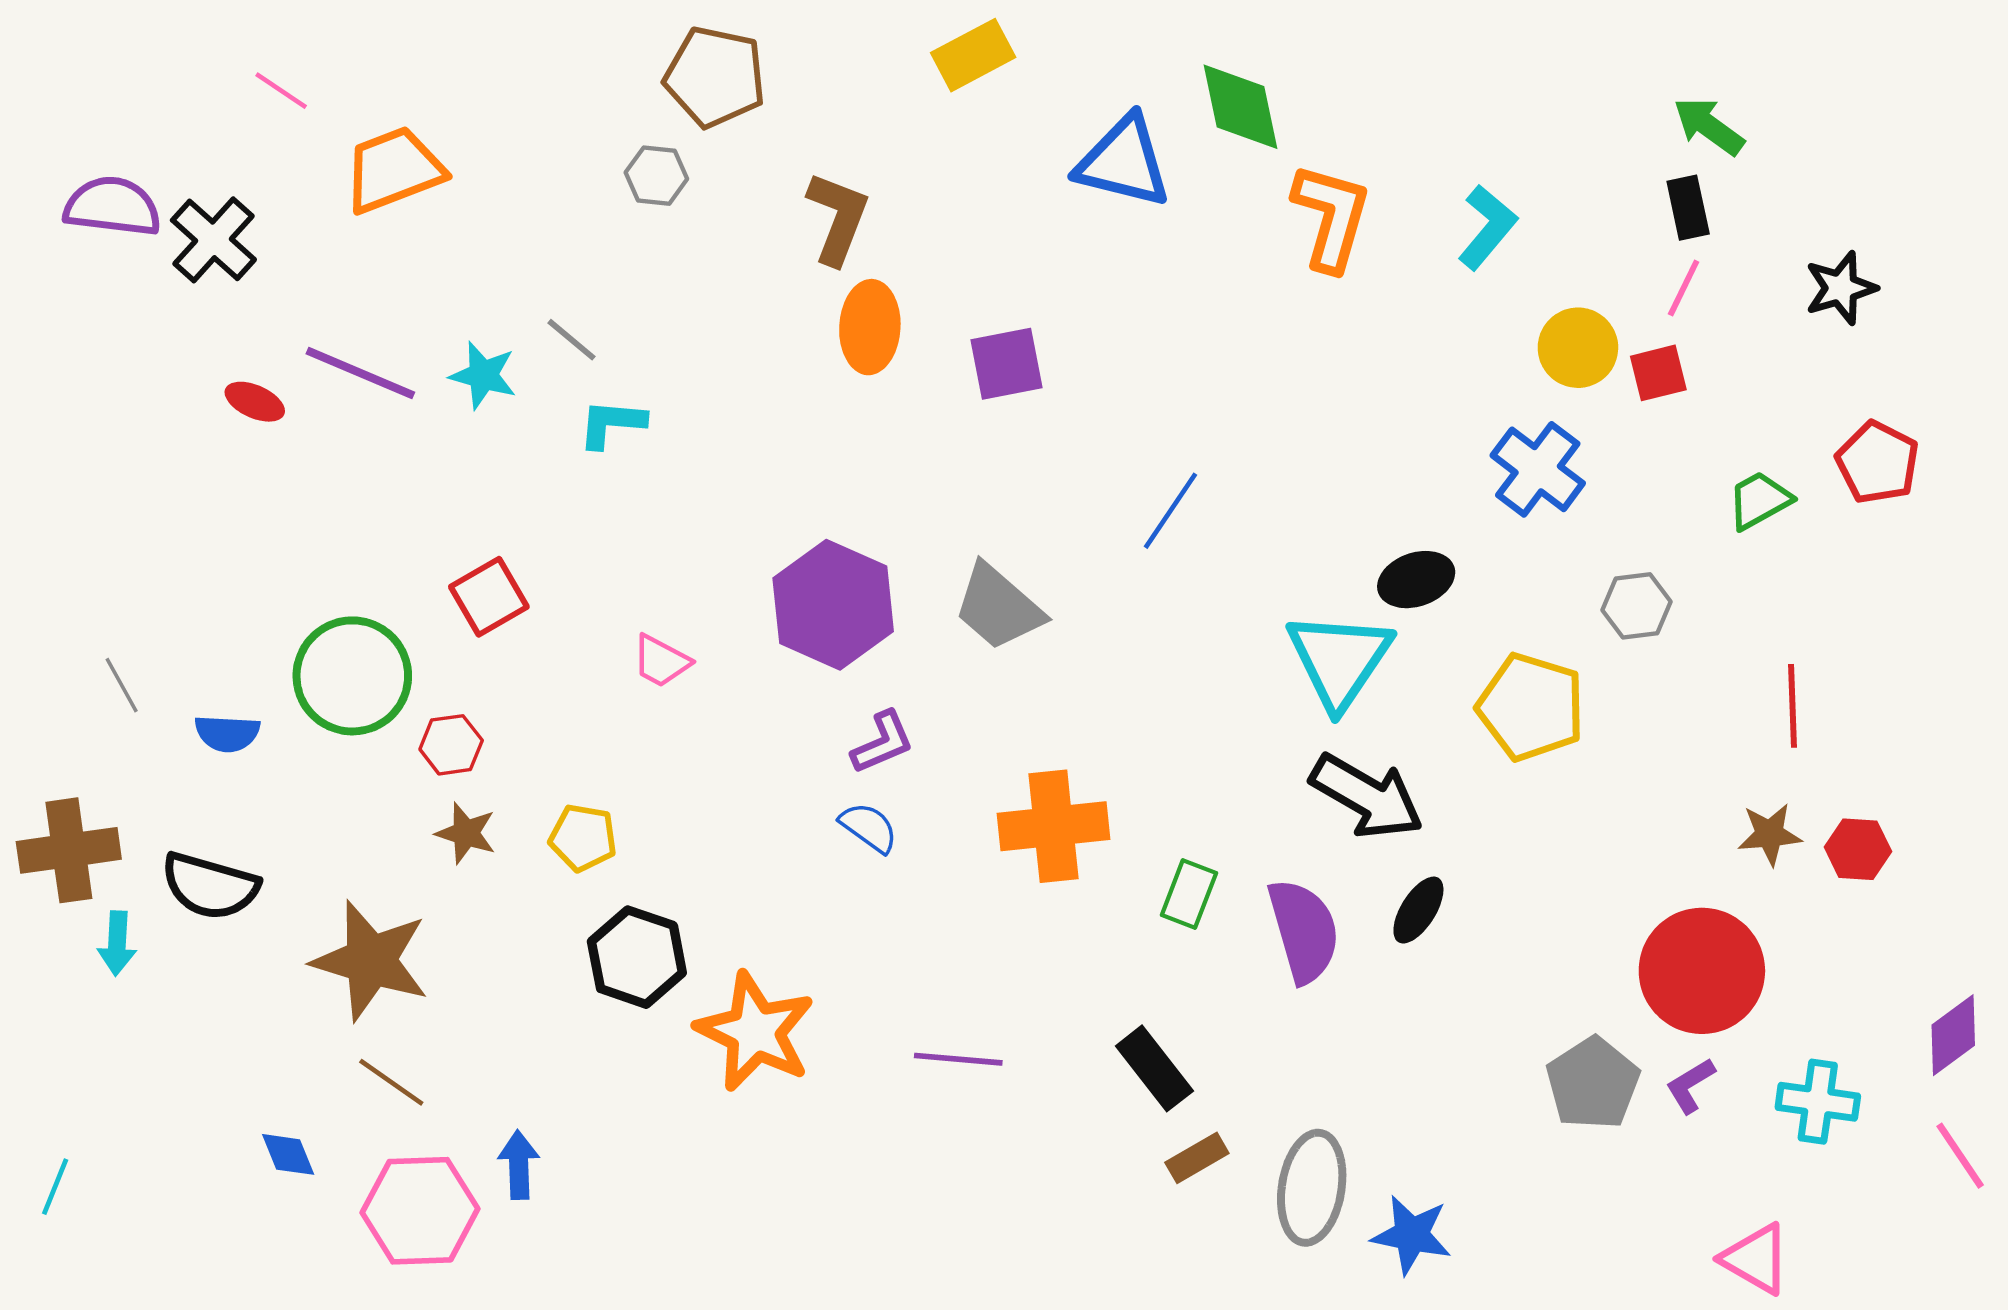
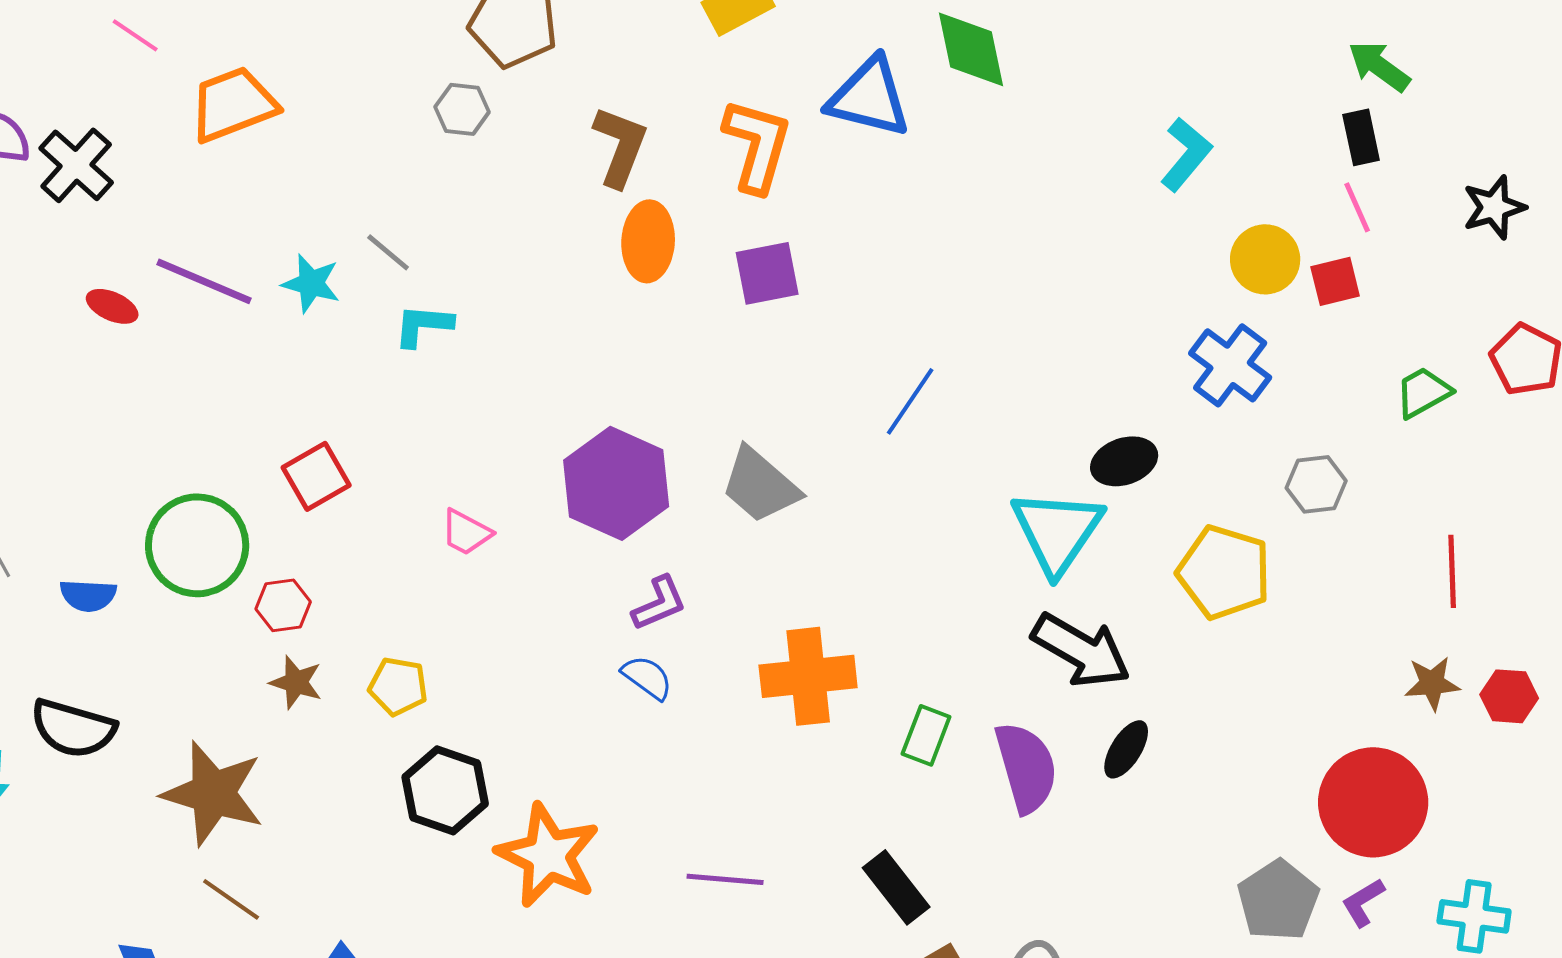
orange L-shape: (1331, 217) -> (757, 145), moved
pink line: (1684, 288) -> (1357, 207), turned -50

